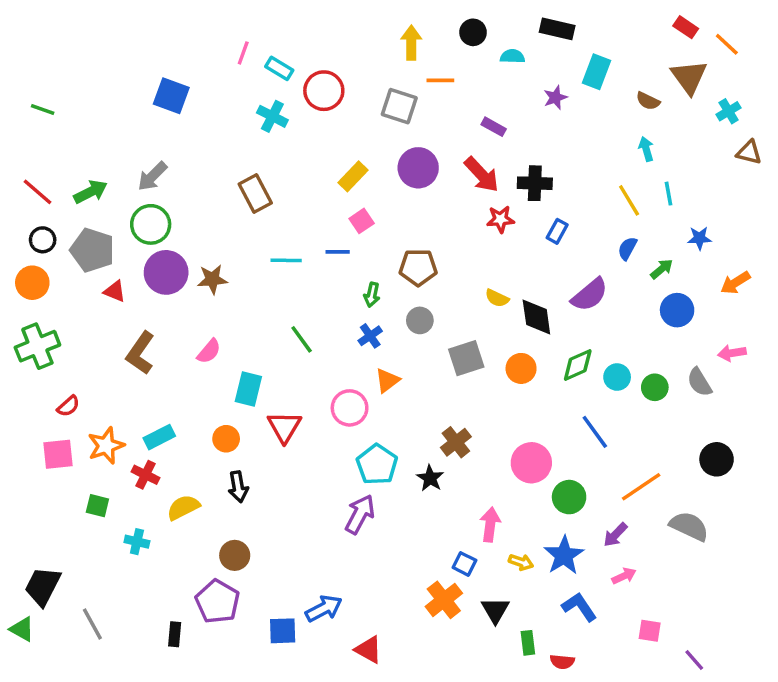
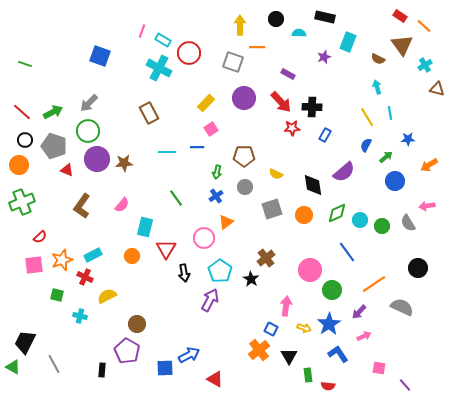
cyan cross: (272, 116) -> (159, 68), size x1.4
yellow semicircle: (497, 298) -> (276, 174), moved
black arrow: (238, 487) -> (184, 273), moved

